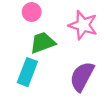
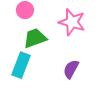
purple semicircle: (82, 76) -> (71, 69), size x0.7

